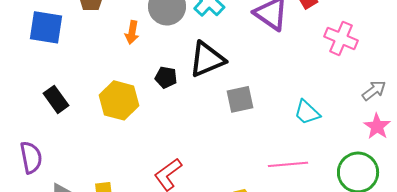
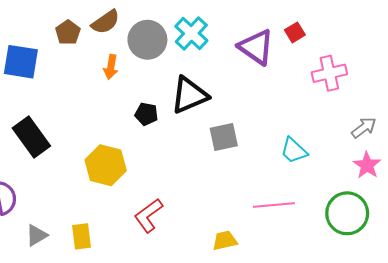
pink cross: (341, 38) -> (329, 73), turned -36
black rectangle: (56, 99) -> (31, 137), size x1.4
yellow hexagon: (119, 100) -> (106, 165), moved

